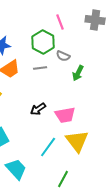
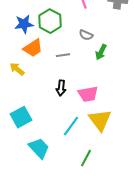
green hexagon: (43, 42) -> (50, 21), moved
gray line: (40, 68) -> (63, 55), moved
black arrow: (38, 109) -> (61, 88), turned -49

